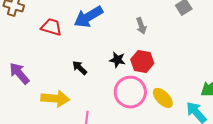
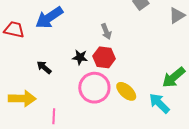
gray arrow: (141, 26) -> (106, 31), moved

